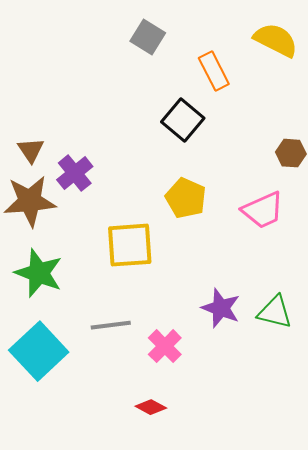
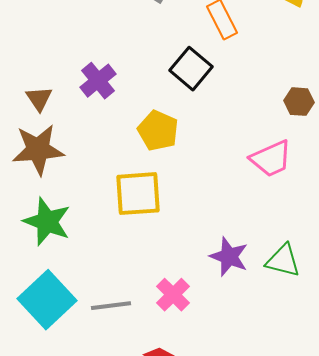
purple cross: (75, 173) -> (98, 81), moved
yellow pentagon: (186, 198) -> (158, 131), moved
gray line: (111, 325) -> (111, 306), moved

